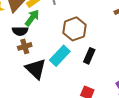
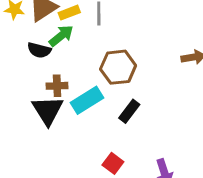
brown cross: (25, 46) -> (57, 86), moved

